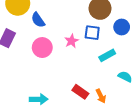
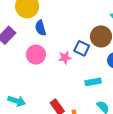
blue square: (92, 33) -> (82, 48), moved

